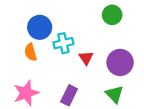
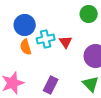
orange semicircle: (31, 52) -> (26, 47), moved
red triangle: (86, 58) -> (66, 42), moved

